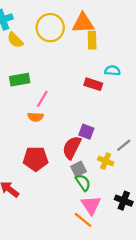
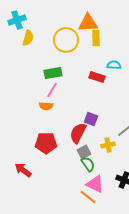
yellow circle: (50, 28) -> (66, 40), moved
yellow semicircle: (15, 40) -> (28, 38), turned -119
green rectangle: (20, 80) -> (53, 73), moved
yellow cross: (106, 161) -> (108, 145), turned -32
pink triangle: (91, 205) -> (95, 184), turned -30

